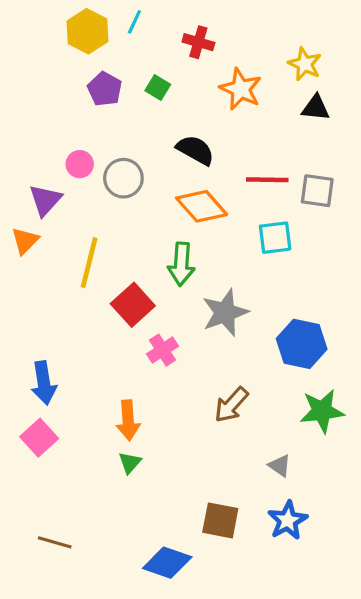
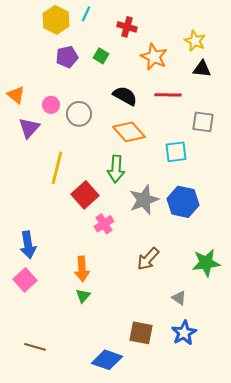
purple pentagon: (105, 89) -> (67, 57), turned 30
red line: (267, 180) -> (168, 95), moved
orange triangle: (25, 241) -> (16, 95), moved, turned -36
blue hexagon: (302, 344) -> (183, 202), moved

